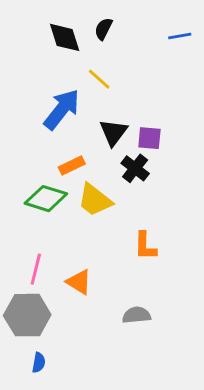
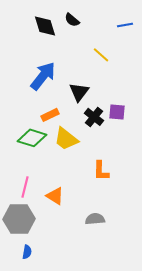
black semicircle: (103, 29) -> (72, 20), turned -77
yellow line: (99, 79) -> (101, 55), moved
purple square: (149, 138) -> (117, 112), moved

